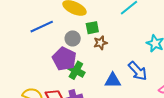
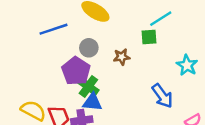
green square: (92, 28) -> (149, 37), moved
blue triangle: (113, 80) -> (92, 102), moved

